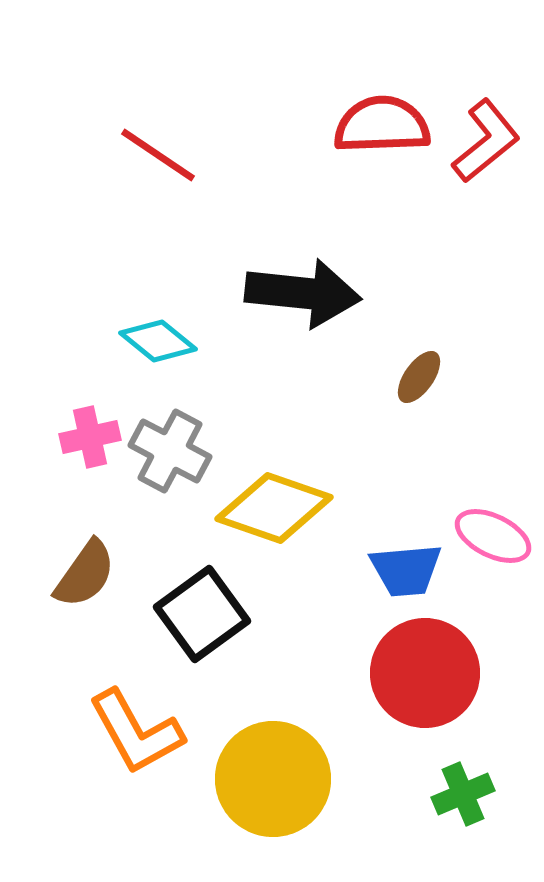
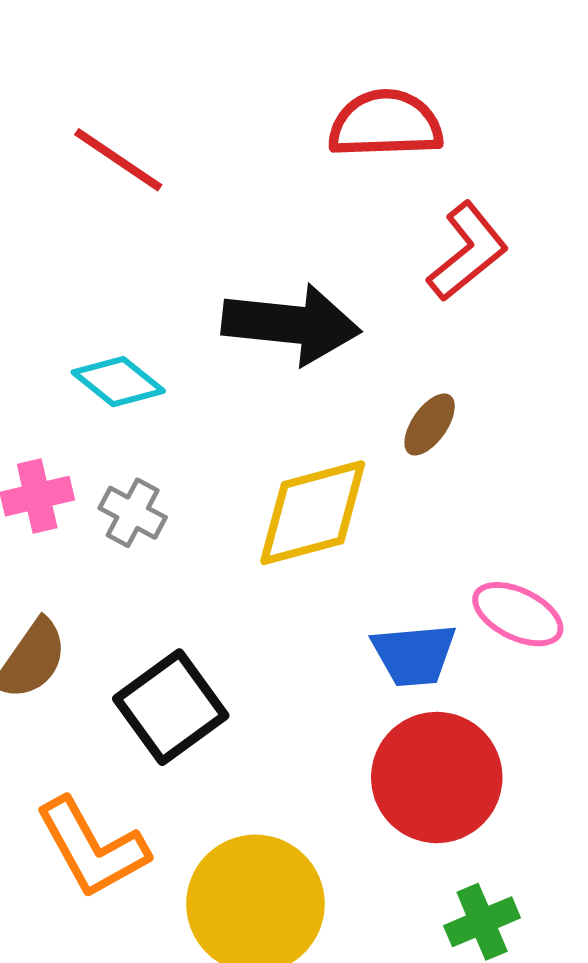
red L-shape: (486, 141) -> (468, 252), moved
gray cross: (170, 451) -> (133, 513), size x0.7
yellow diamond: (274, 508) -> (313, 513), moved, turned -34

